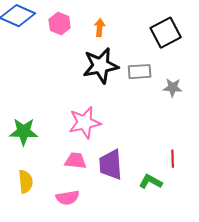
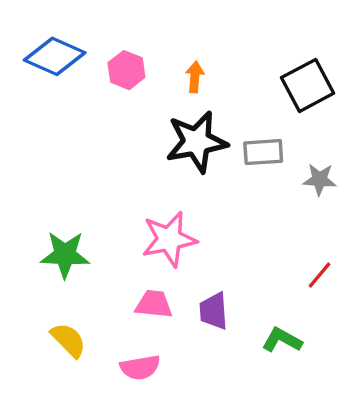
red line: (173, 159) -> (320, 275), moved, turned 42
purple trapezoid: (111, 165) -> (214, 311), size x0.7
yellow semicircle: (26, 182) -> (68, 340), turned -40

